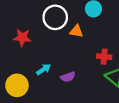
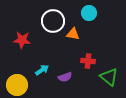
red cross: (104, 57) -> (88, 61), moved

